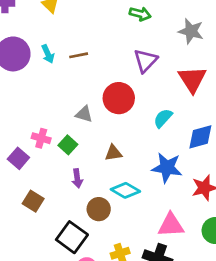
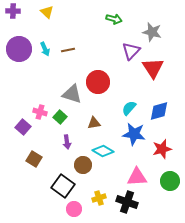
purple triangle: (145, 61) -> (131, 51), moved
gray triangle: (84, 114) -> (72, 94), size x1.5
cyan semicircle: (163, 118) -> (129, 108), moved

